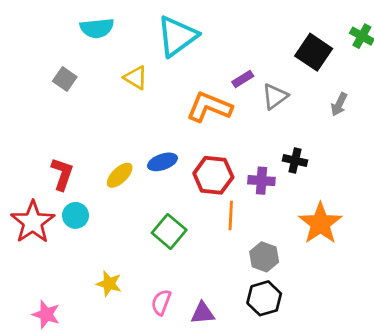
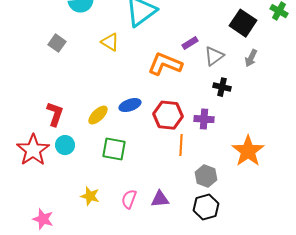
gray arrow: (339, 104) -> (251, 58), moved
black cross: (295, 161) -> (222, 87), moved
green square: (169, 231) -> (114, 149), moved, turned -30
pink semicircle: (161, 302) -> (129, 199), moved
purple triangle: (203, 313) -> (160, 199), moved

